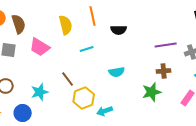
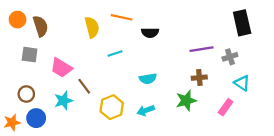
orange line: (93, 16) -> (122, 17), turned -66
pink trapezoid: (40, 47) -> (61, 68), moved
brown line: (68, 79) -> (84, 86), moved
cyan arrow: (105, 111) -> (146, 110), moved
blue circle: (23, 113) -> (36, 118), moved

